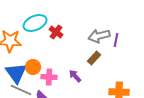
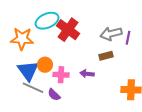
red cross: (56, 32) -> (68, 30), size x1.6
brown rectangle: (94, 58) -> (106, 56), turned 32
purple arrow: (75, 76) -> (87, 74), turned -40

